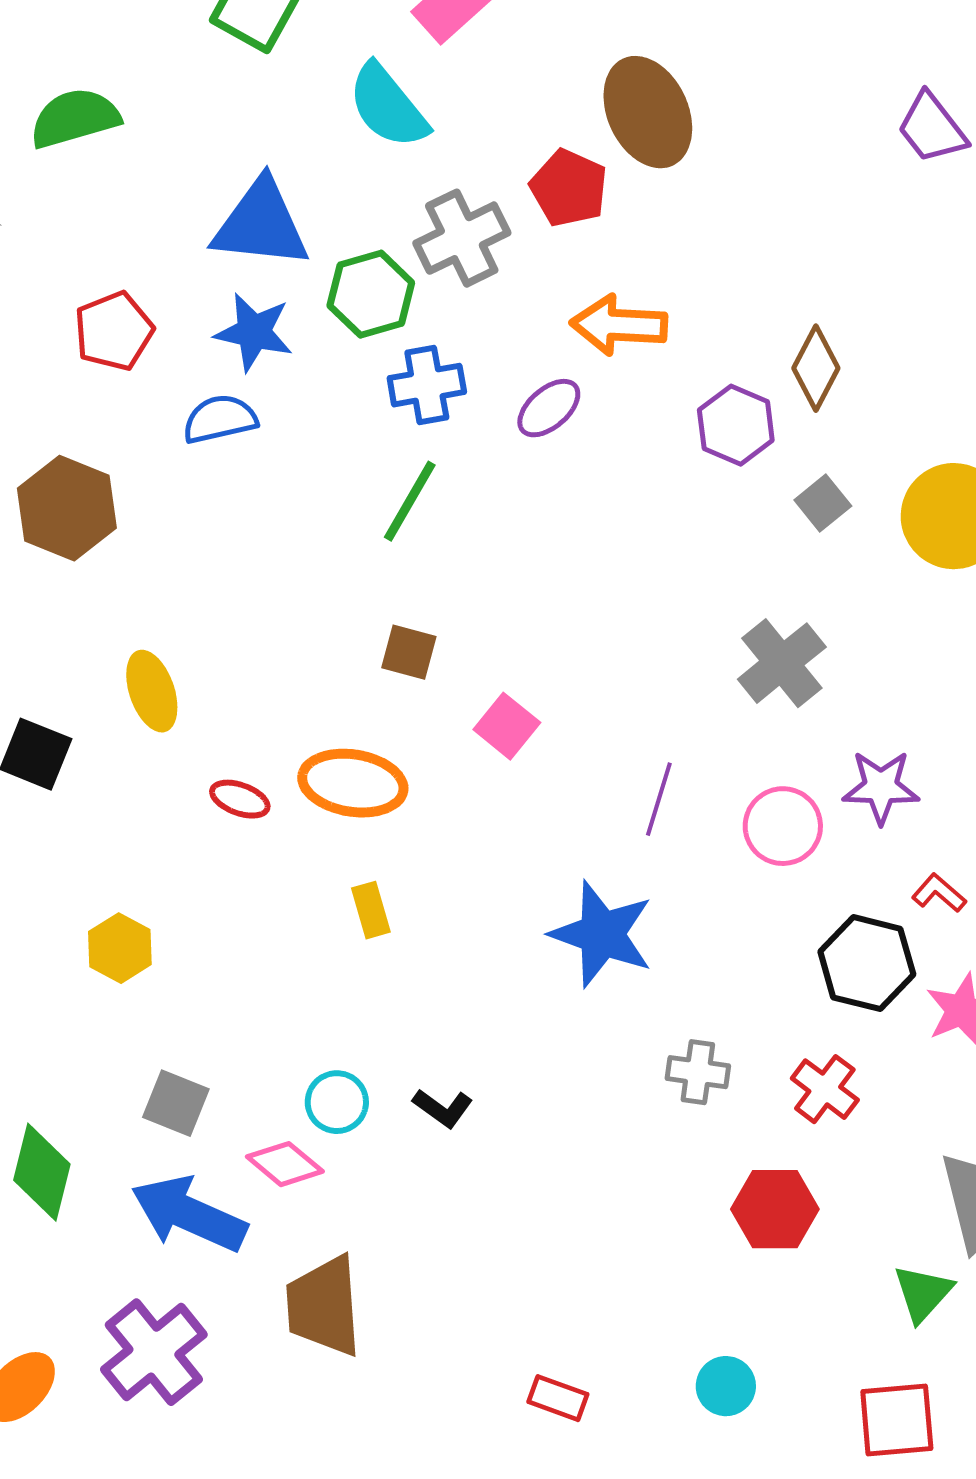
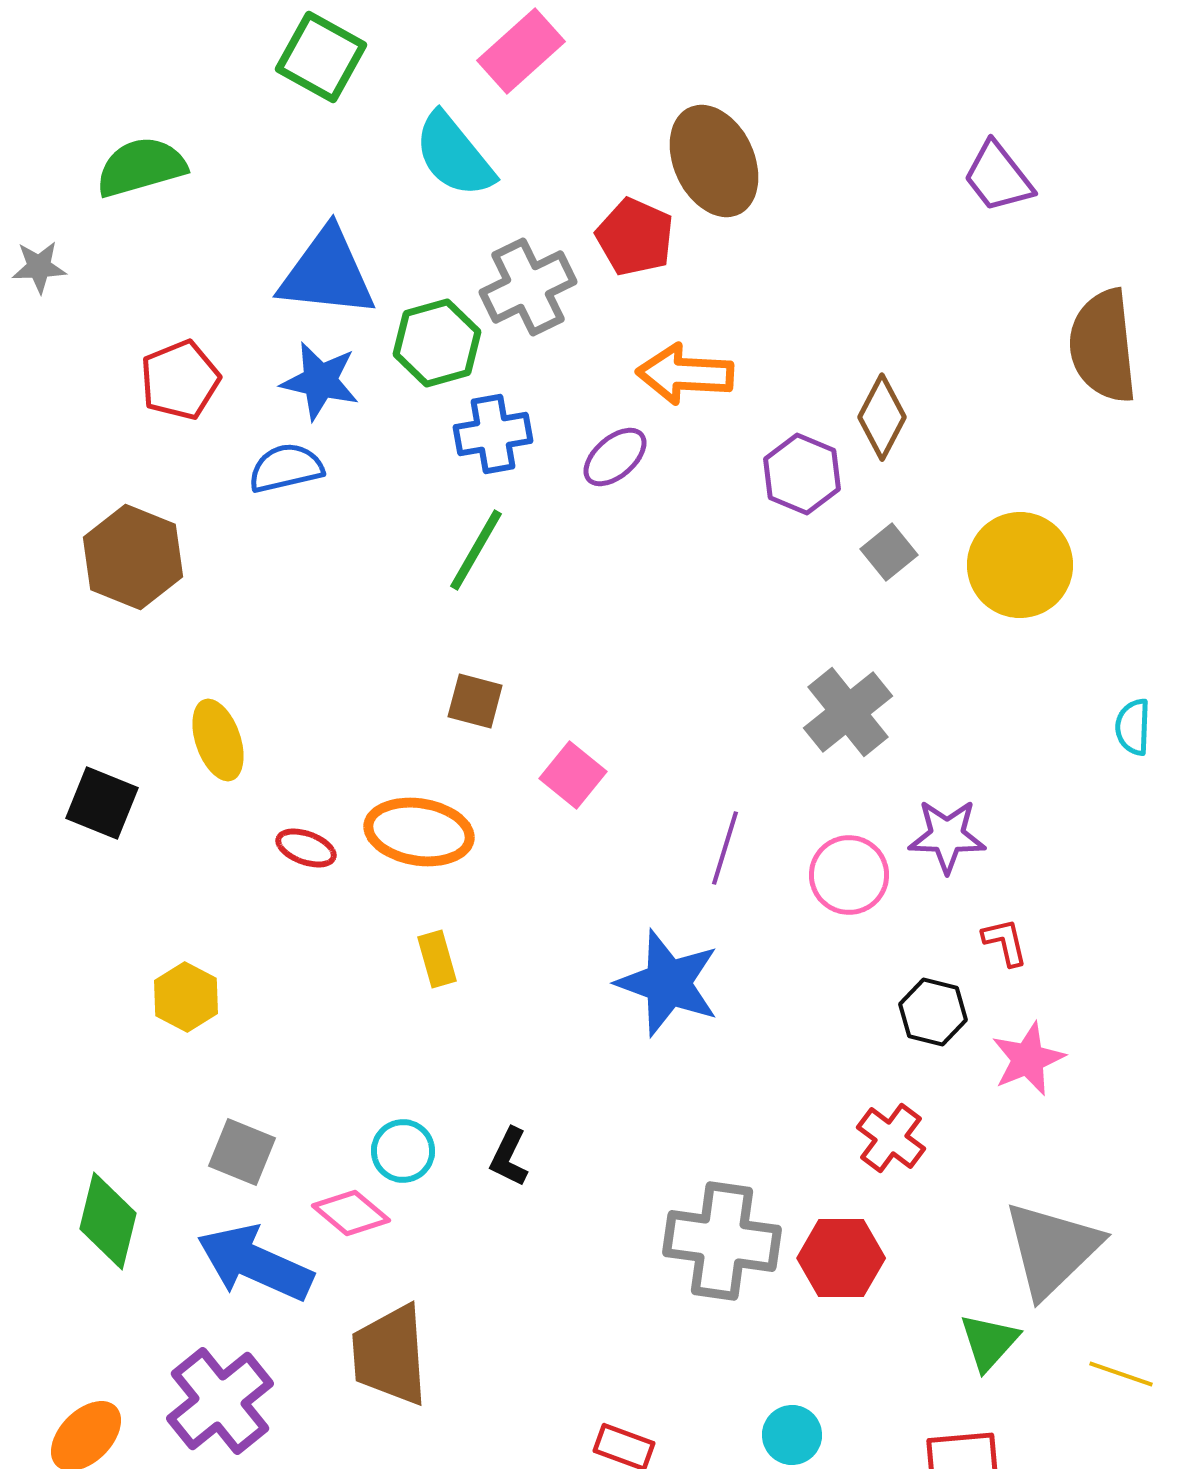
red L-shape: (939, 893) -> (1005, 942), turned 36
black hexagon: (867, 963) -> (933, 1012), size x0.7
gray cross: (698, 1072) -> (722, 1241), moved, size x1.8
black L-shape: (443, 1108) -> (509, 1157), turned 80

